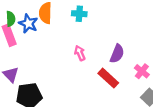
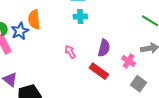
cyan cross: (79, 14) -> (80, 17), moved
blue star: (28, 24) -> (20, 31), turned 30

